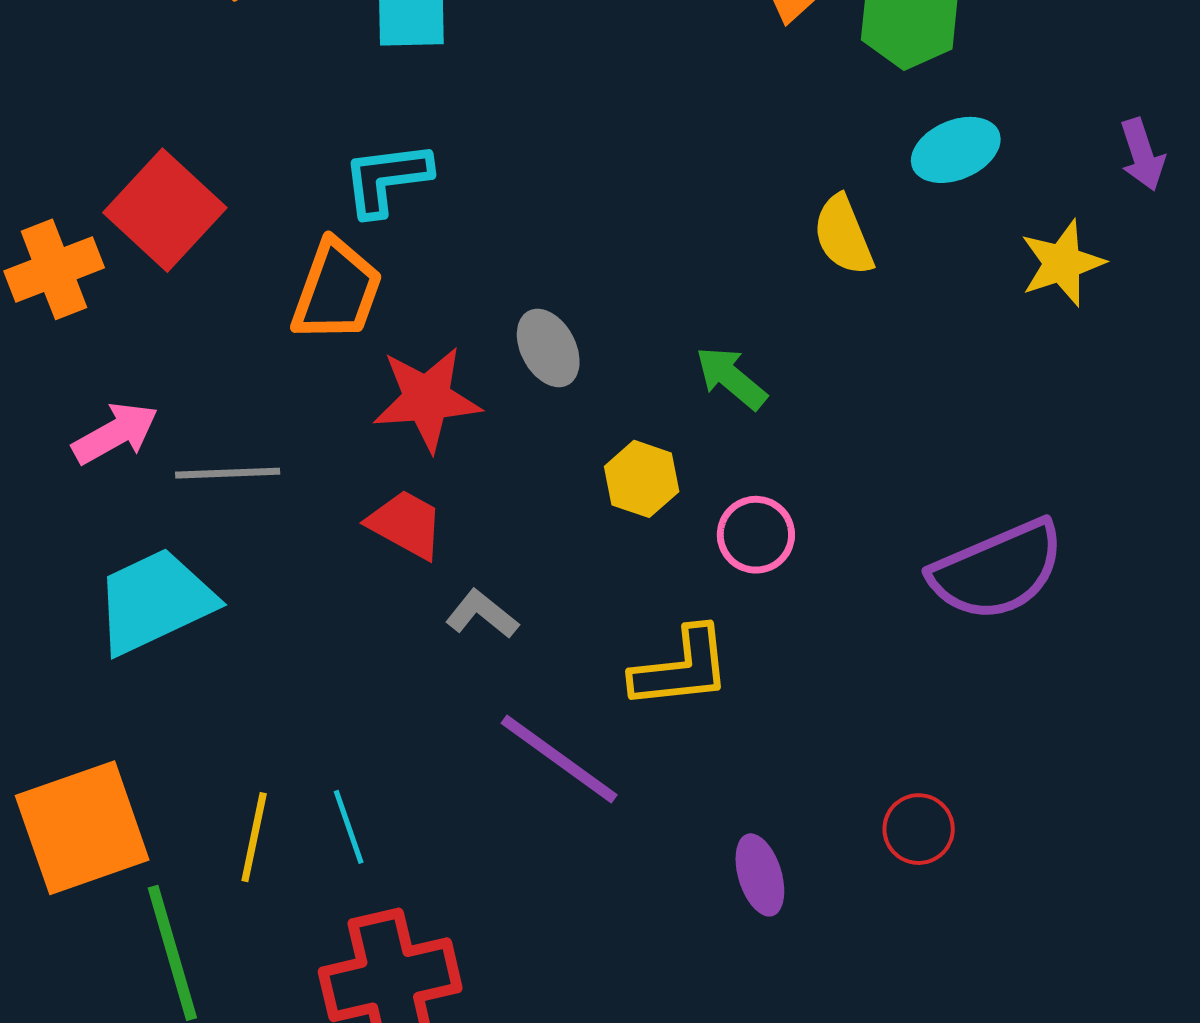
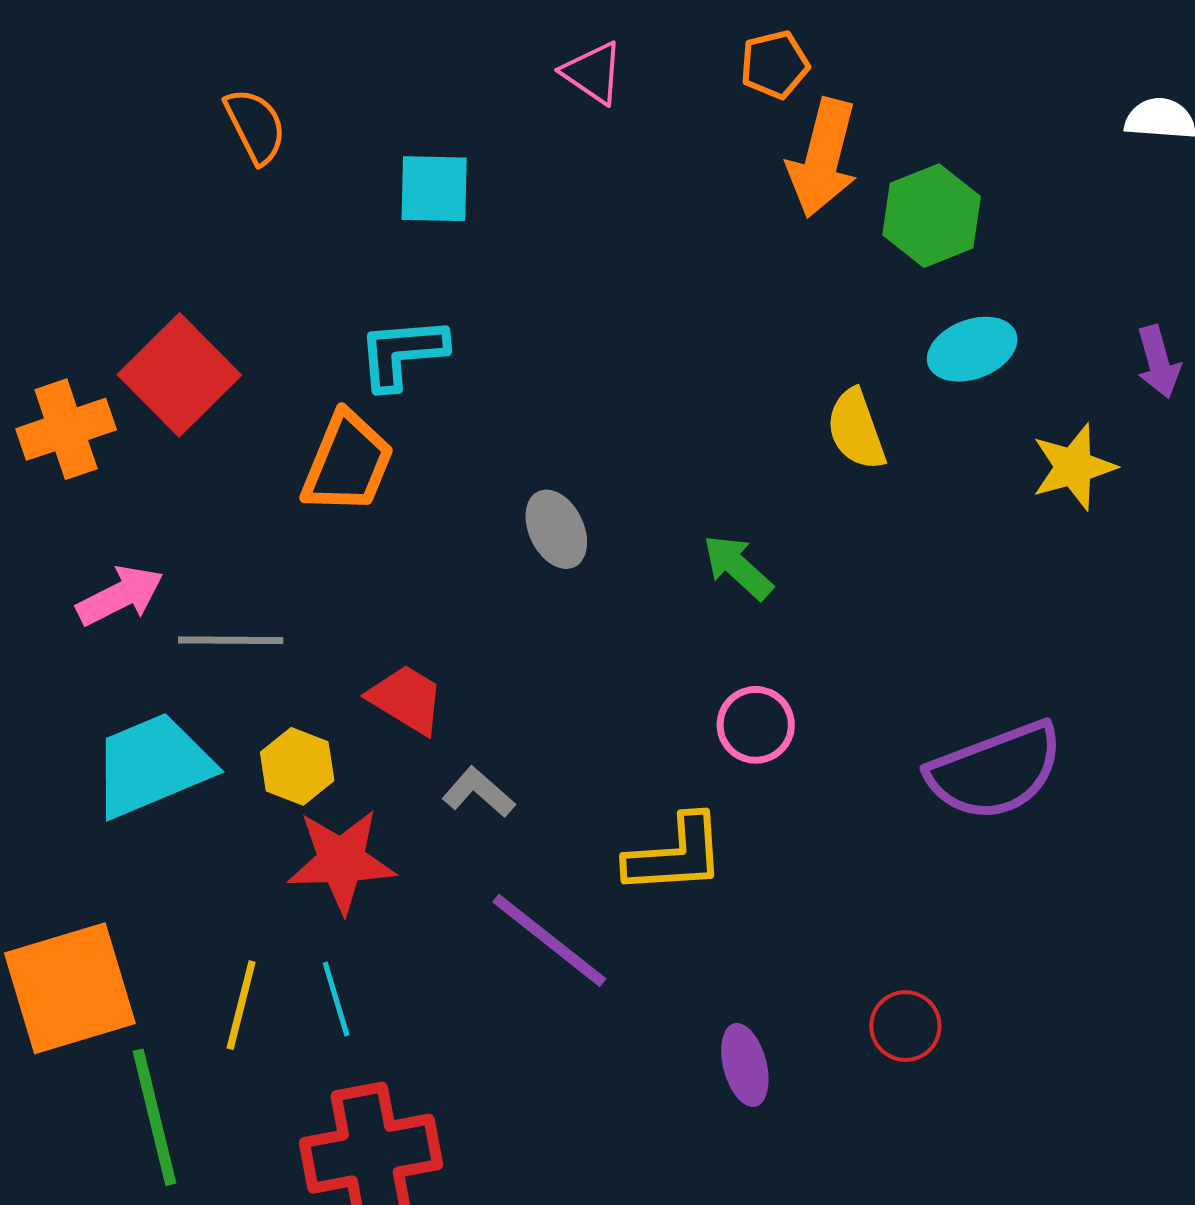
red star: (427, 399) -> (341, 861), moved
yellow hexagon: (642, 479) -> (297, 766), moved

